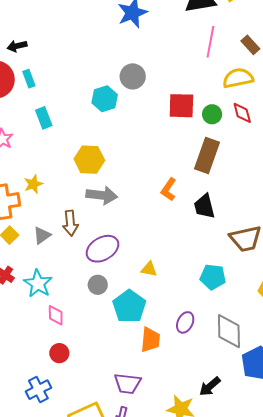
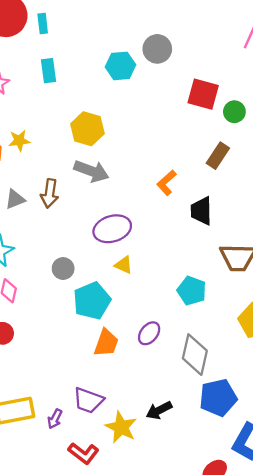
brown rectangle: (207, 155) -> (218, 156), size x0.7
purple ellipse: (103, 249) -> (112, 229), moved
purple trapezoid: (127, 383) -> (88, 400), moved

